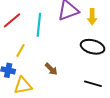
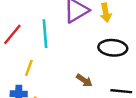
brown arrow: (51, 69) -> (84, 80), moved

